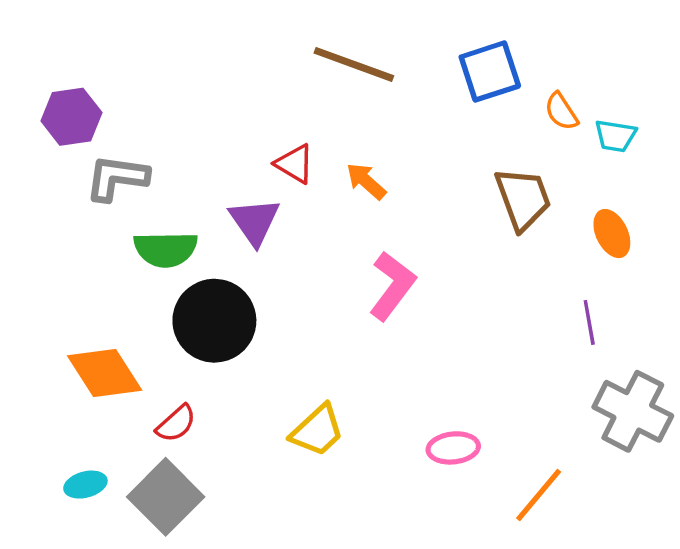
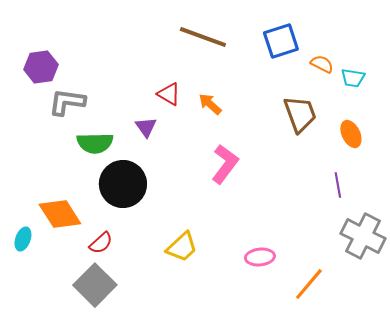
orange semicircle: (561, 112) -> (322, 64), turned 150
purple triangle: (255, 221) -> (146, 127), size x0.7
cyan ellipse: (85, 485) -> (23, 239), moved, turned -55

